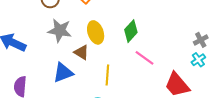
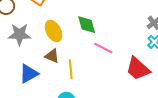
green diamond: (131, 31) -> (87, 25), turned -50
brown triangle: (81, 52) -> (52, 56), moved

